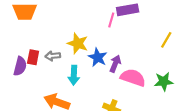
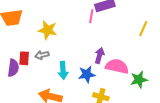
yellow star: (78, 43) -> (48, 30), moved
blue star: (98, 57) -> (87, 74), moved, turned -30
green star: (164, 81) -> (139, 80), moved

